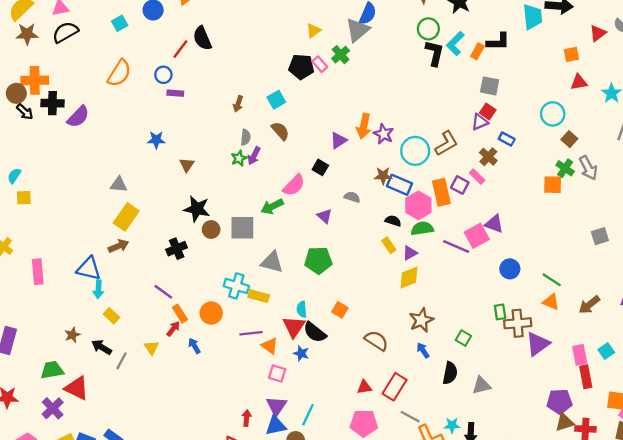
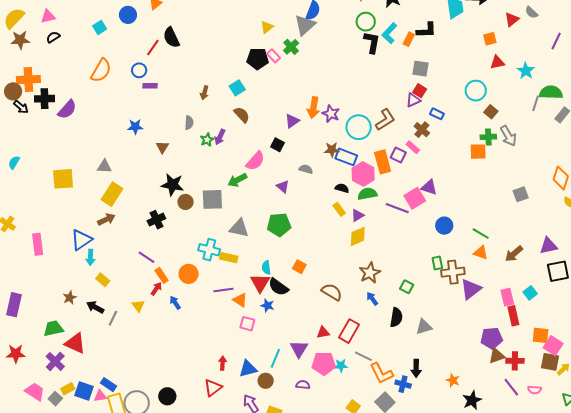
black semicircle: (65, 32) -> (53, 37), size x0.6
gray semicircle: (246, 137) -> (189, 123), moved
green cross: (565, 168) -> (488, 137), turned -35
yellow square: (24, 198) -> (63, 179), moved, size x1.6
blue triangle: (89, 269) -> (81, 240), turned -45
purple triangle: (276, 406) -> (299, 349), moved
cyan star: (452, 425) -> (341, 366), moved

